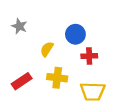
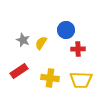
gray star: (19, 26) -> (23, 40), moved
yellow cross: (57, 78) -> (50, 78), moved

